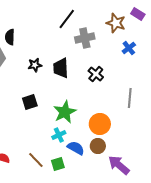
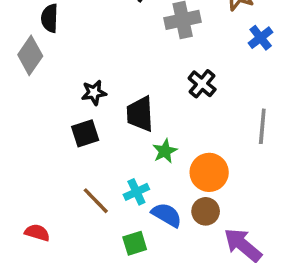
black star: (35, 65) -> (94, 93), moved
black trapezoid: (61, 68) -> (140, 114), moved
green star: (65, 112) -> (165, 151), moved, size x0.6
brown line: (36, 160) -> (96, 201), moved

